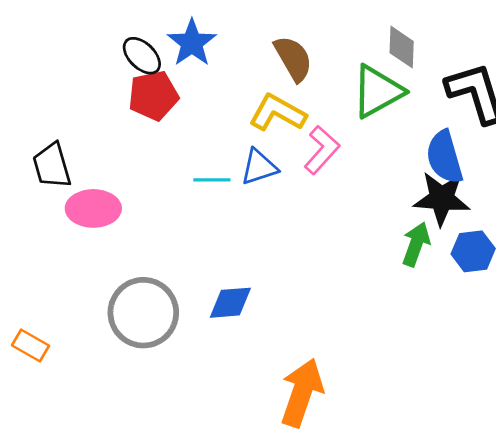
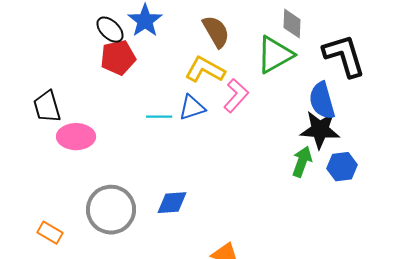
orange rectangle: (31, 346) -> (50, 233), moved

